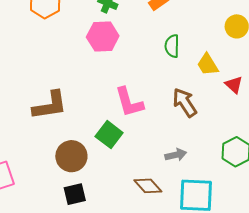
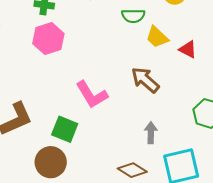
green semicircle: (172, 46) -> (133, 16), moved, turned -75
green square: (109, 135) -> (65, 129), moved
gray arrow: (176, 155) -> (151, 133), turned -60

